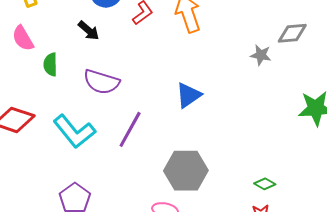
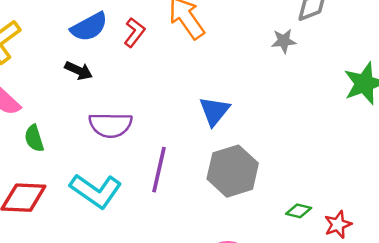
green semicircle: (50, 64) -> (34, 138), moved
gray hexagon: (186, 171) -> (233, 171), moved
green diamond: (265, 184) -> (299, 211), moved

